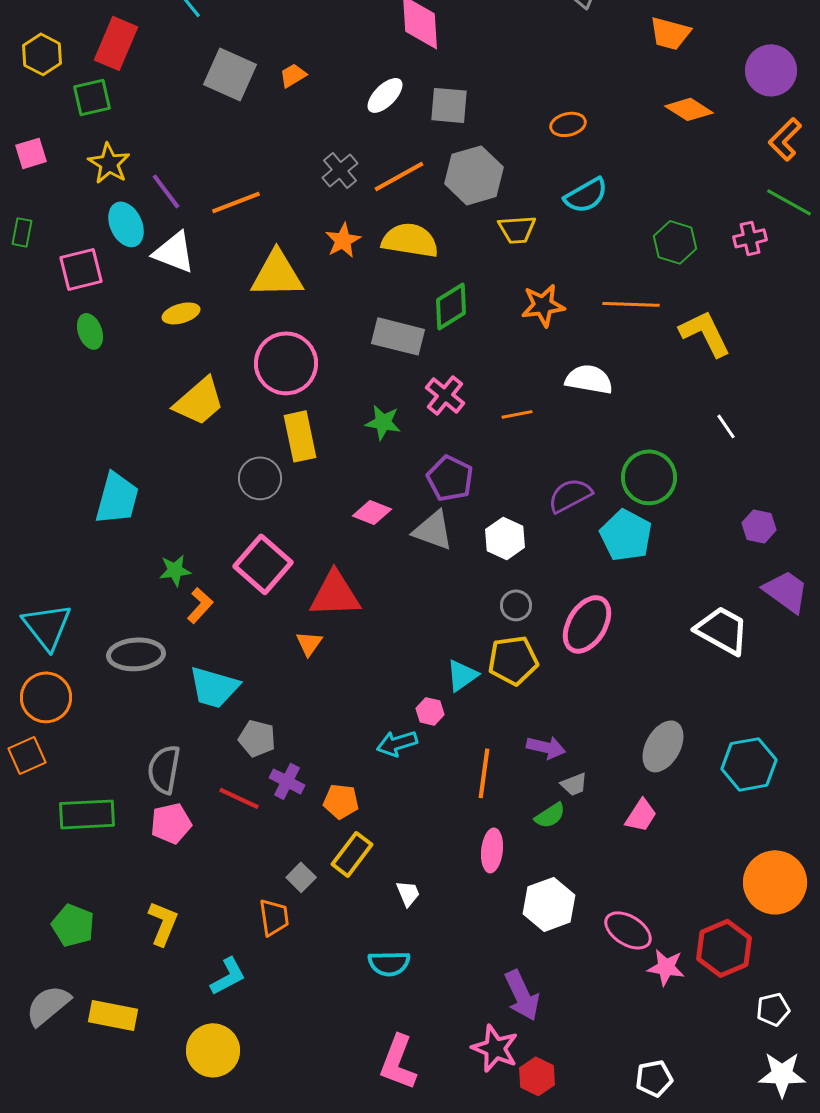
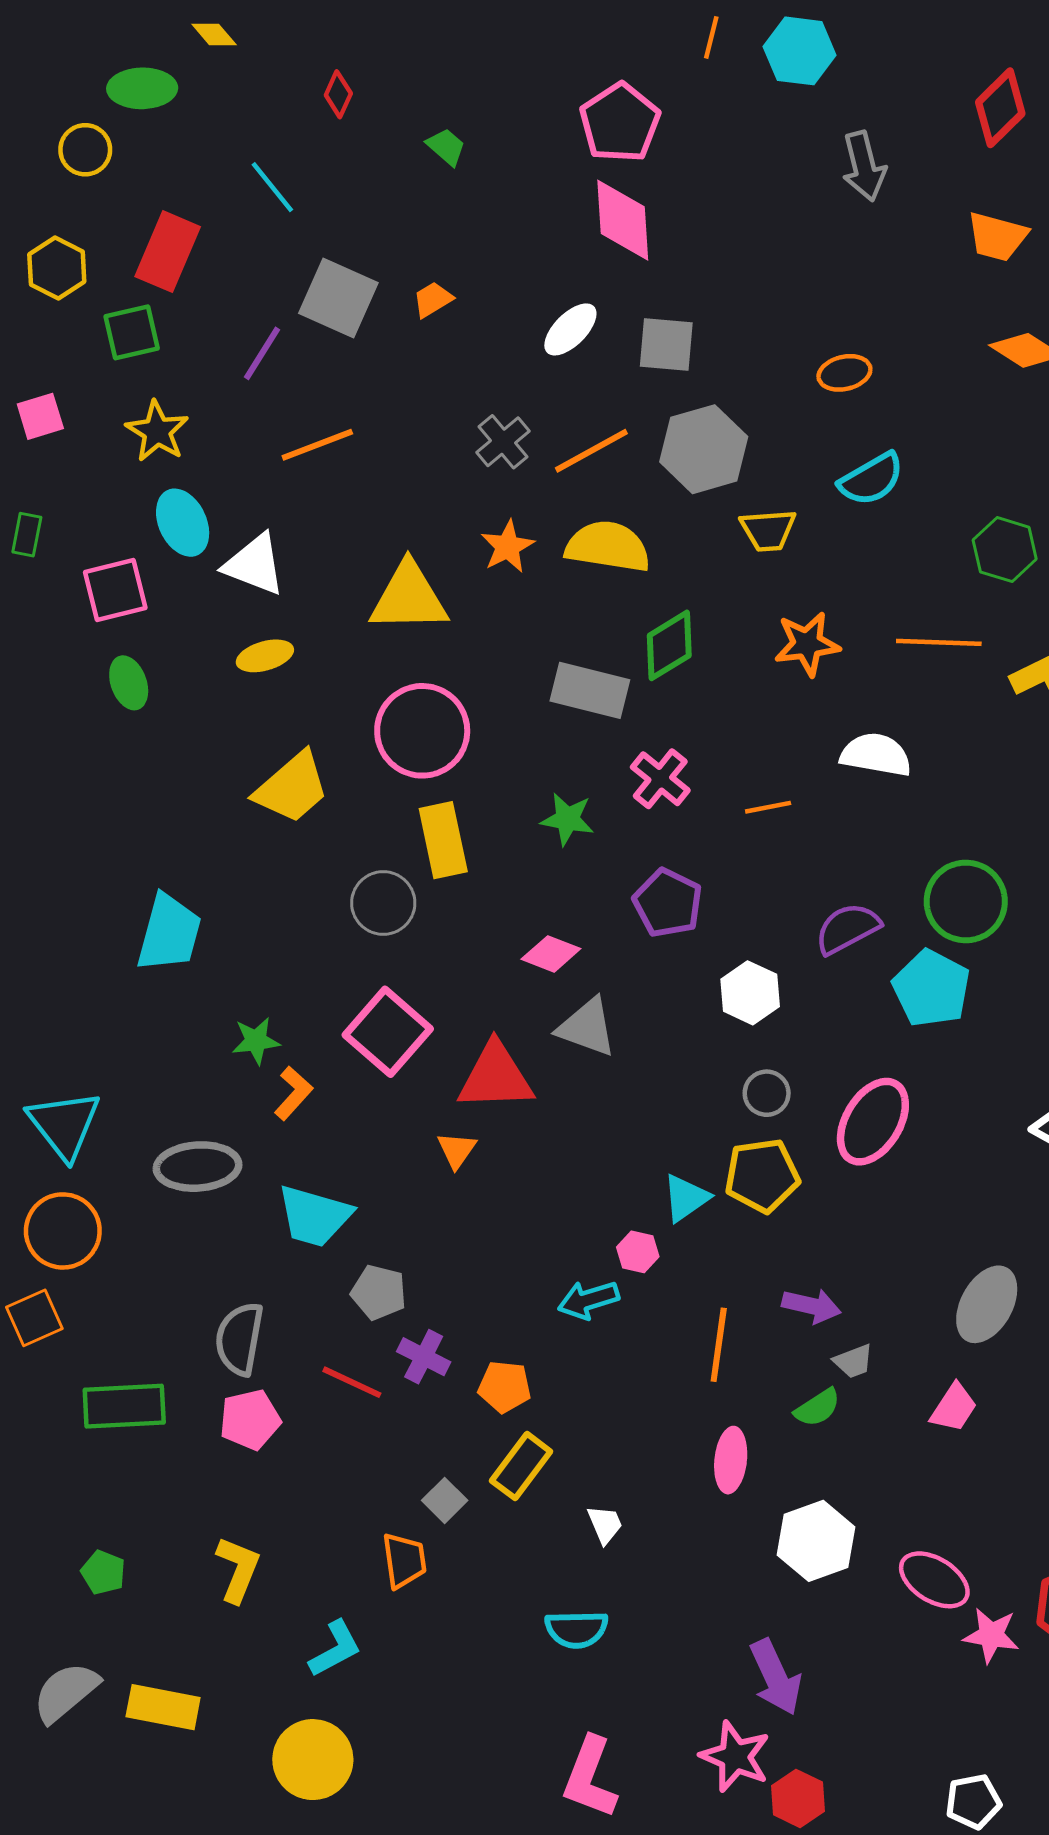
purple line: (166, 191) -> (262, 353), moved, turned 69
orange line: (236, 202) -> (317, 445), moved
gray triangle: (433, 530) -> (587, 1027), moved
green pentagon: (73, 925) -> (103, 1572), size x0.7

